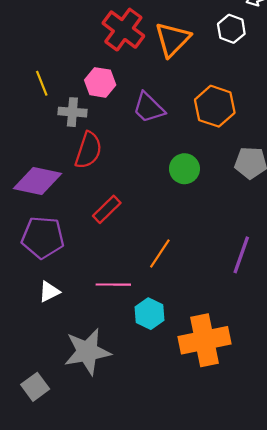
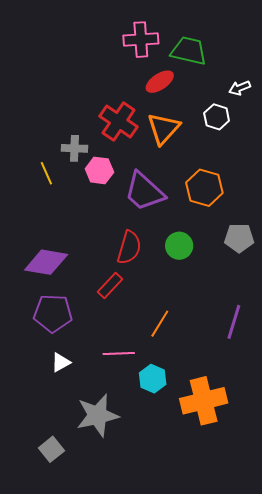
purple trapezoid: (149, 108) -> (144, 192), size x1.4
gray cross: (72, 112) -> (74, 148), moved
red semicircle: (88, 150) -> (129, 248), moved

